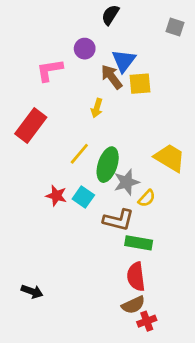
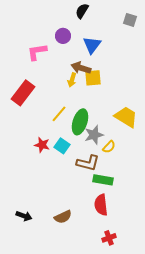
brown arrow: (112, 77) -> (81, 68), moved, turned -36
yellow square: (140, 84) -> (93, 78), moved
brown semicircle: (133, 305) -> (63, 217), moved

